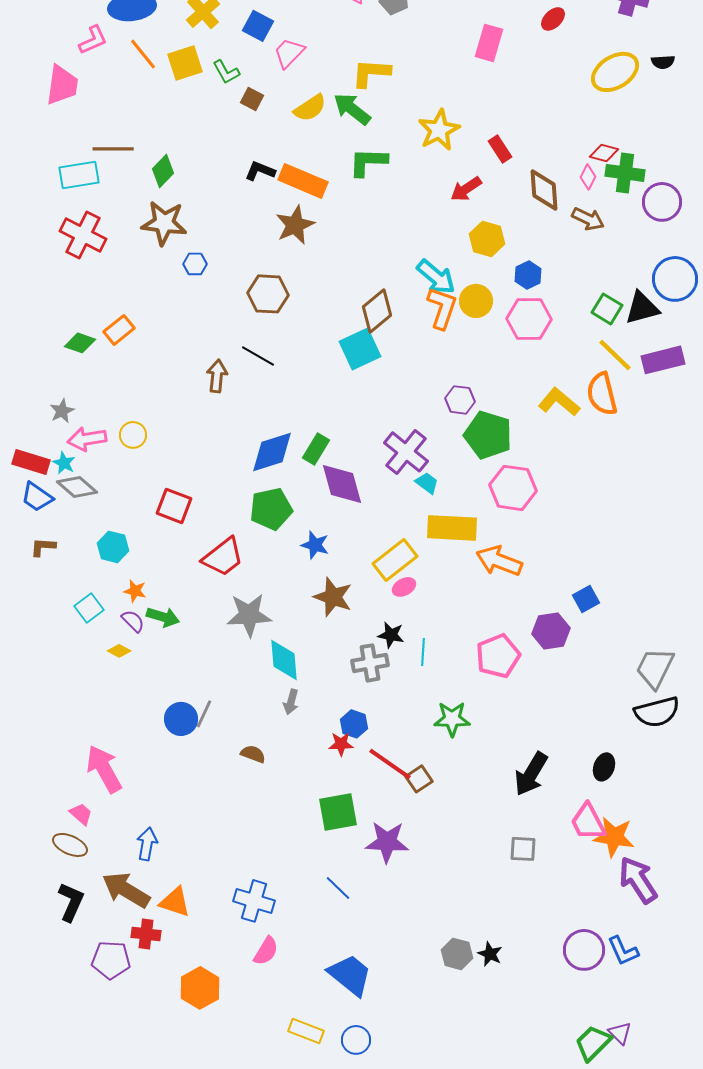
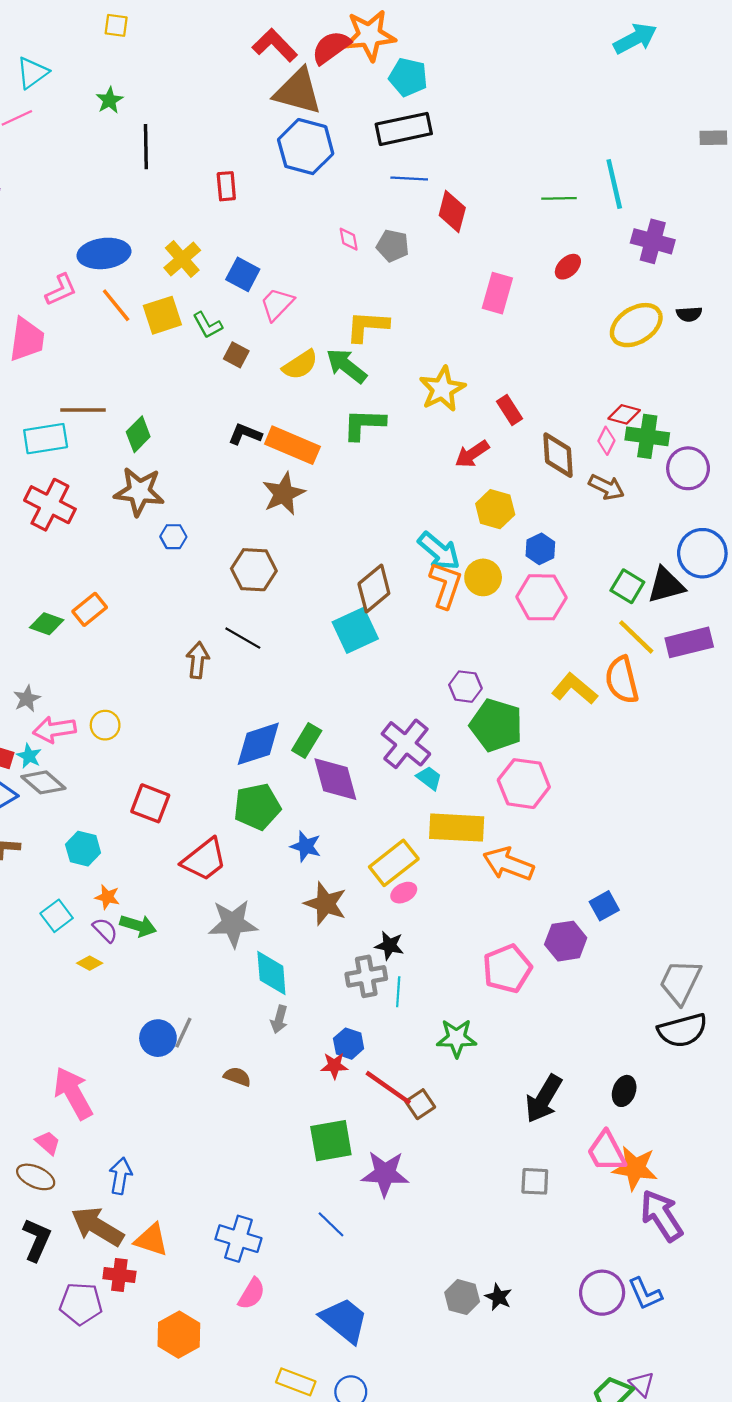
cyan line: (423, 652) -> (398, 992), moved

